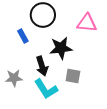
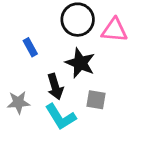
black circle: (43, 15) -> (78, 20), moved
black star: (61, 48) -> (80, 63), turned 30

